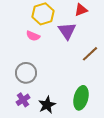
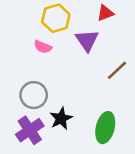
purple cross: (23, 100) -> (30, 130), size x1.5
black star: (47, 105) -> (61, 118), moved

